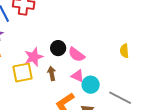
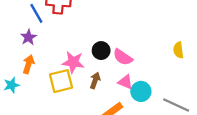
pink star: (34, 57) -> (73, 62), turned 30
brown arrow: (52, 73) -> (95, 80), turned 32

